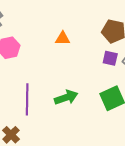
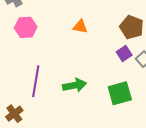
purple square: (110, 58) -> (124, 53), turned 35

